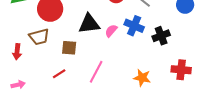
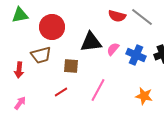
blue cross: (134, 26) -> (136, 55), moved
pink arrow: (18, 85) -> (20, 103), turned -40

